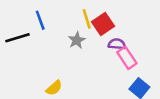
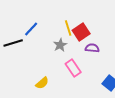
blue line: (40, 20) -> (31, 29), turned 63
pink rectangle: (127, 58) -> (73, 68), moved

